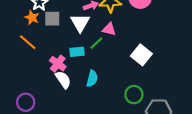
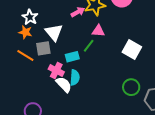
gray square: (52, 19) -> (43, 48), moved
white triangle: (80, 23) -> (54, 32), moved
cyan semicircle: (92, 79) -> (75, 78), moved

